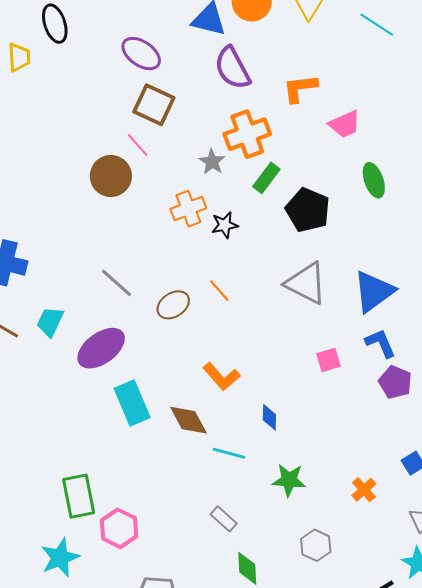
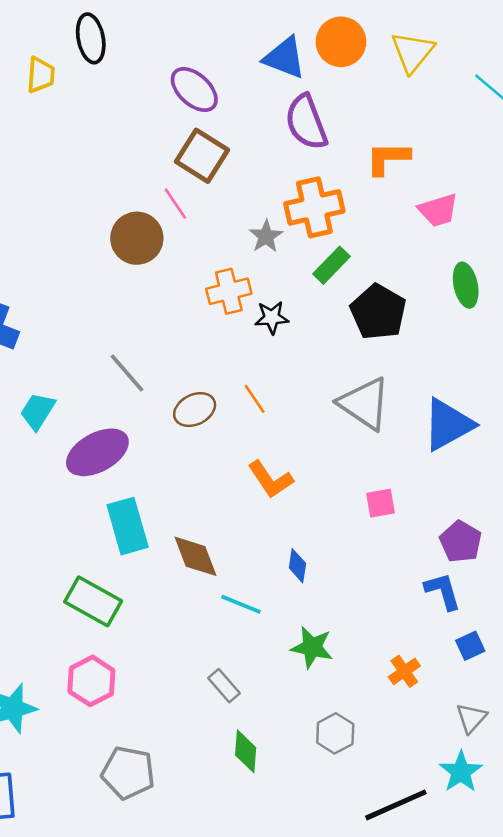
blue L-shape: (380, 343) -> (443, 591), moved
orange L-shape: (221, 377) -> (270, 479), moved
green rectangle: (79, 496) -> (93, 601), moved, turned -57

